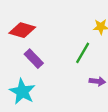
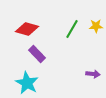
green line: (83, 53) -> (72, 29), moved

